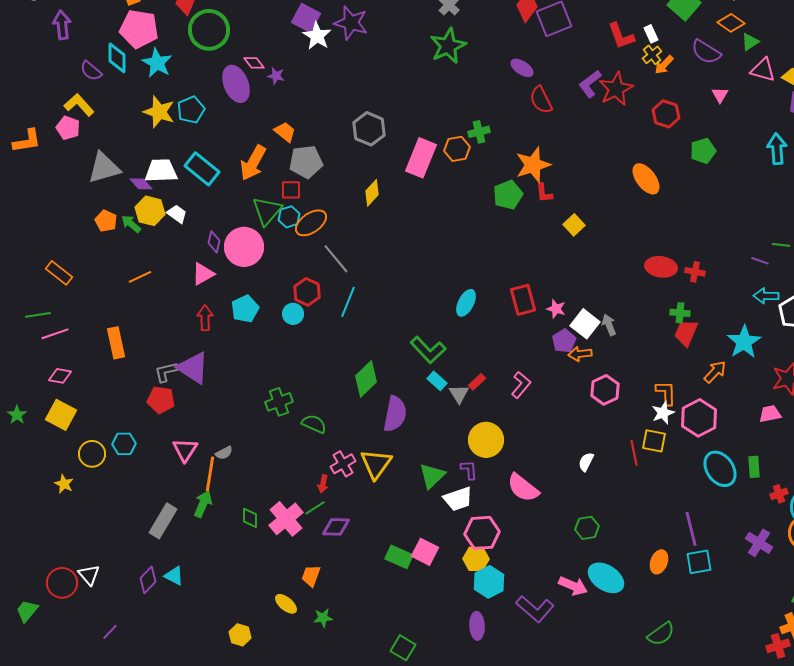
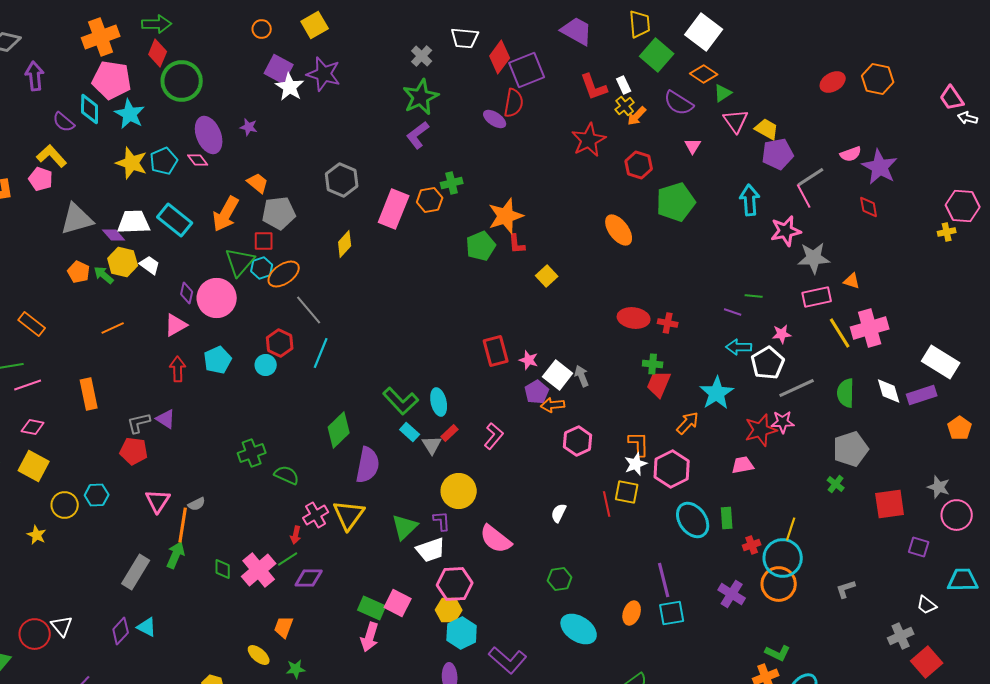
pink diamond: (254, 63) -> (198, 160), moved
pink triangle: (763, 70) -> (736, 121), turned 40
purple L-shape: (590, 84) -> (418, 135), moved
red semicircle: (541, 100) -> (514, 103), moved, turned -144
green pentagon: (703, 151) -> (676, 202), size x1.5
cyan ellipse: (466, 303) -> (439, 402), moved, turned -40
purple triangle: (193, 368) -> (166, 419), size x0.6
pink arrow: (573, 586) -> (370, 637), moved, turned 84

